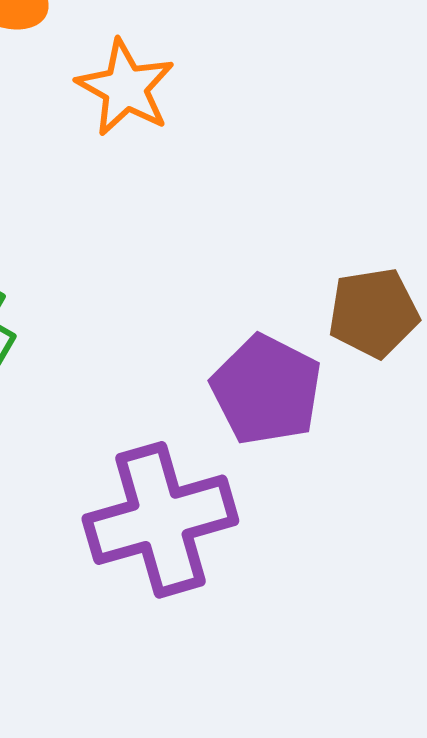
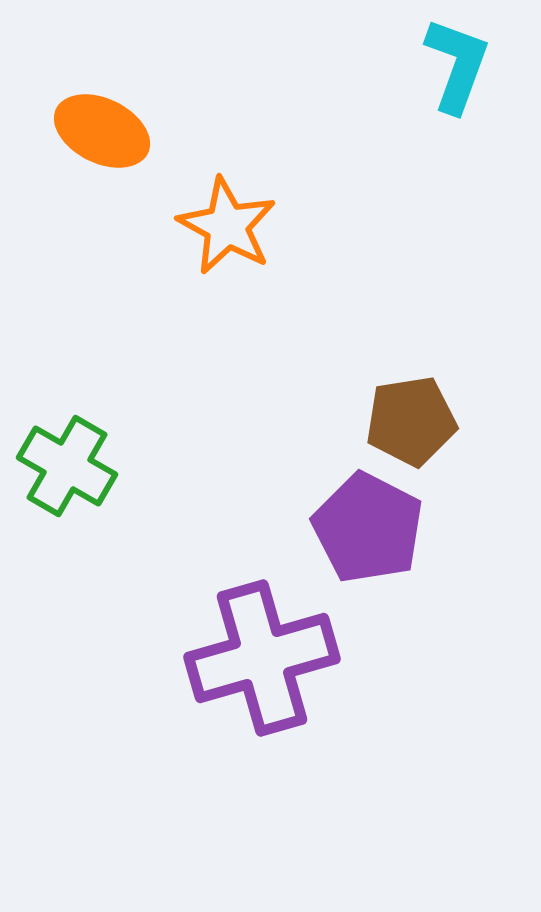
brown pentagon: (373, 313) -> (411, 421), moved

